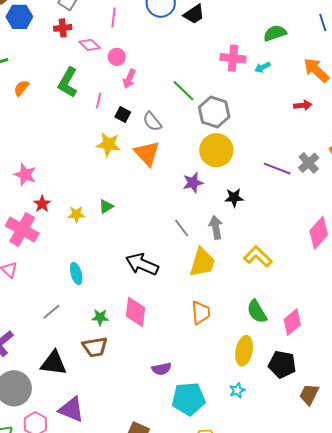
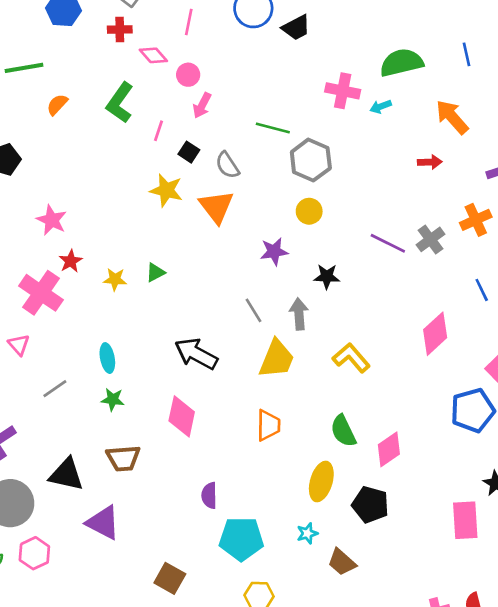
green semicircle: (275, 33) -> (401, 63), size x1.4
green line: (183, 91) -> (273, 128), turned -35
yellow circle: (216, 150) -> (309, 211), size x0.6
gray line: (51, 312) -> (55, 389), moved
green star: (100, 317) -> (113, 400), moved
purple semicircle: (162, 369) -> (209, 495), turned 96
brown trapezoid: (309, 394) -> (342, 562), moved, turned -80
purple triangle: (71, 410) -> (103, 523), moved

